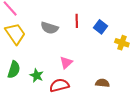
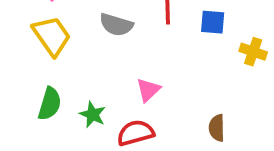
blue square: (101, 27) -> (213, 22), turned -32
brown semicircle: (102, 83) -> (217, 128), turned -96

